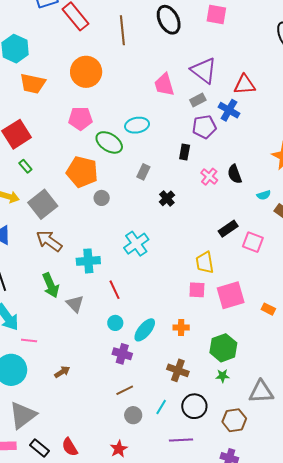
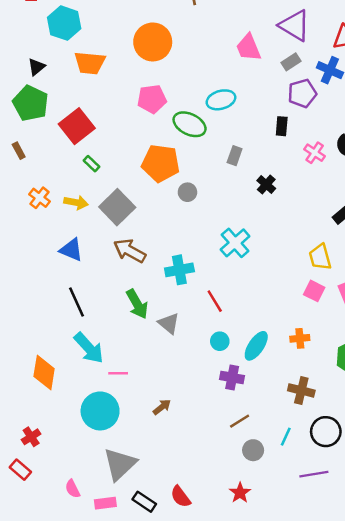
pink square: (197, 290) -> (314, 291), turned 30

